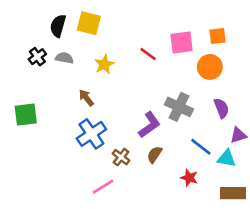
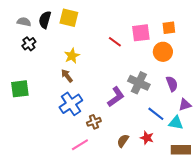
gray semicircle: (64, 58) -> (24, 22), moved
yellow star: (104, 64) -> (72, 56), moved
brown semicircle: (154, 154) -> (123, 141), moved
brown cross: (121, 157) -> (94, 122), turned 32

